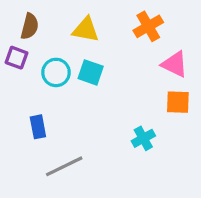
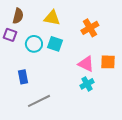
orange cross: (148, 26) -> (90, 28), moved
pink triangle: (175, 64) -> (86, 64), moved

